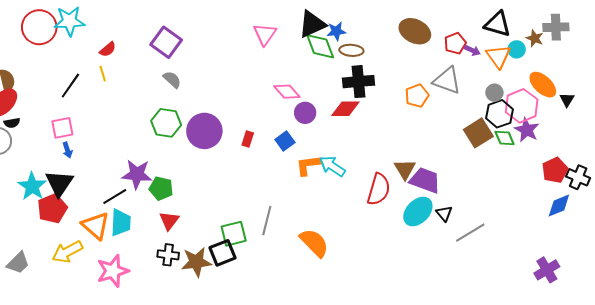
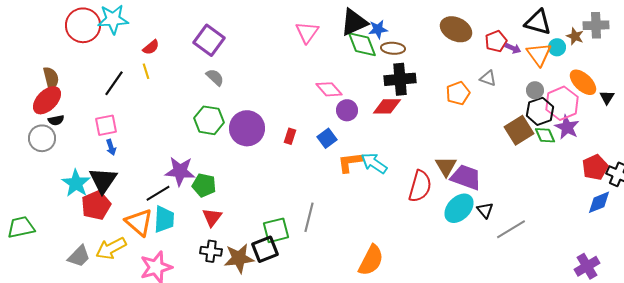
gray triangle: (447, 81) -> (488, 78), size x0.6
orange semicircle: (314, 243) -> (371, 260), moved, turned 72
gray trapezoid: (18, 263) -> (79, 256), moved

